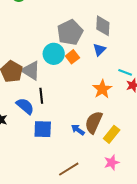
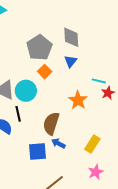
cyan circle: (54, 54) -> (26, 91), moved
brown semicircle: (94, 122) -> (51, 123), moved
blue square: (43, 129) -> (37, 152), moved

